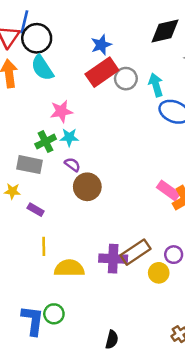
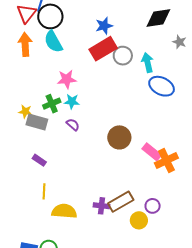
brown circle: (87, 187) -> (119, 137), moved
yellow star: (12, 191) -> (25, 112), moved
purple cross: (113, 259) -> (101, 206), size x0.7

